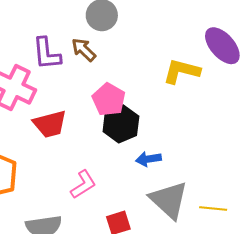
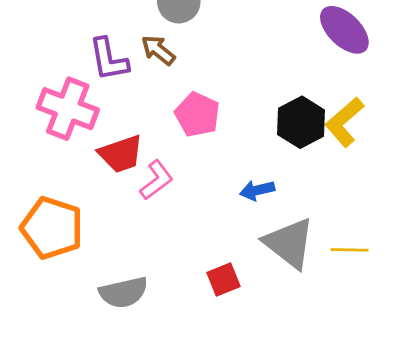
yellow L-shape: (182, 71) -> (344, 122), moved, turned -51
black hexagon: (121, 124) -> (301, 122), moved
pink L-shape: (83, 184) -> (156, 180), moved

